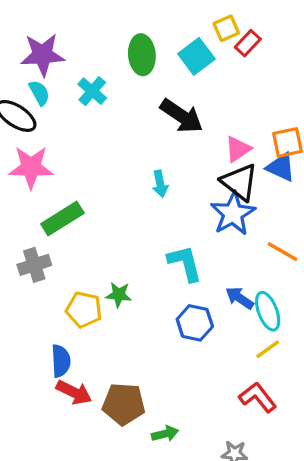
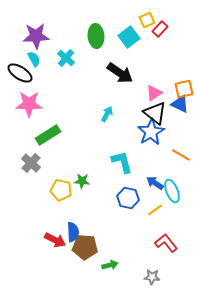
cyan arrow: (160, 184) -> (107, 114), turned -140
gray cross: (34, 265) -> (31, 163), turned -30
yellow line: (268, 349) -> (155, 210), moved
blue semicircle: (61, 361) -> (73, 232), moved

